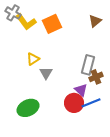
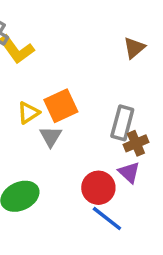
orange square: (52, 24) -> (61, 106), moved
purple triangle: (81, 90) -> (129, 172), moved
blue line: (91, 103) -> (107, 218), moved, turned 60

